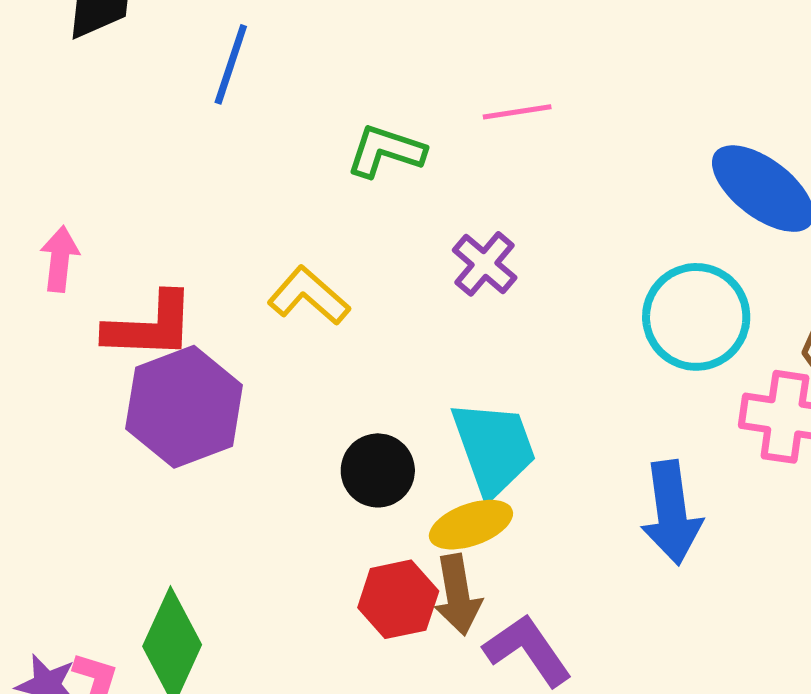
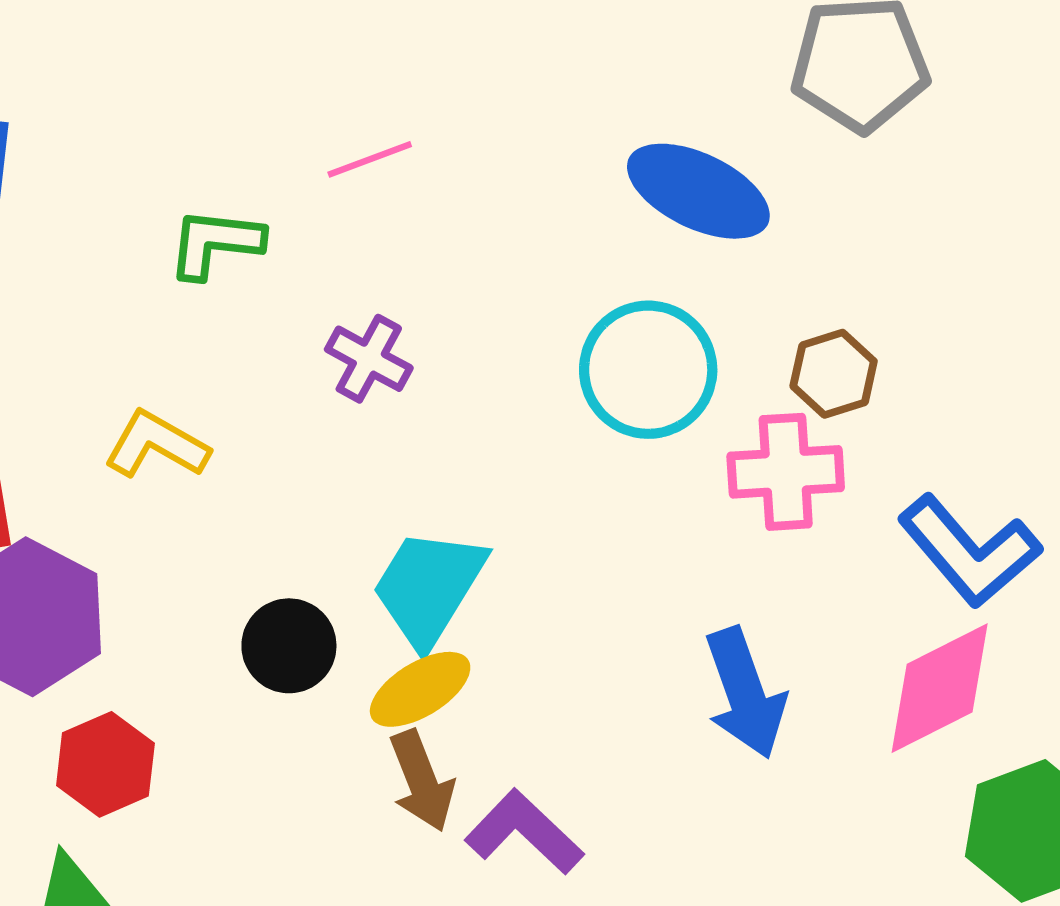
cyan trapezoid: (494, 448) -> (429, 587), turned -117
blue arrow: (671, 513) -> (745, 693), moved
red hexagon: (398, 599) -> (105, 764), moved

